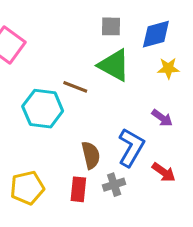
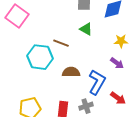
green triangle: (114, 65) -> (86, 29), size x0.6
yellow star: (168, 68) -> (121, 41), moved
brown semicircle: (91, 155) -> (71, 72), moved, turned -78

